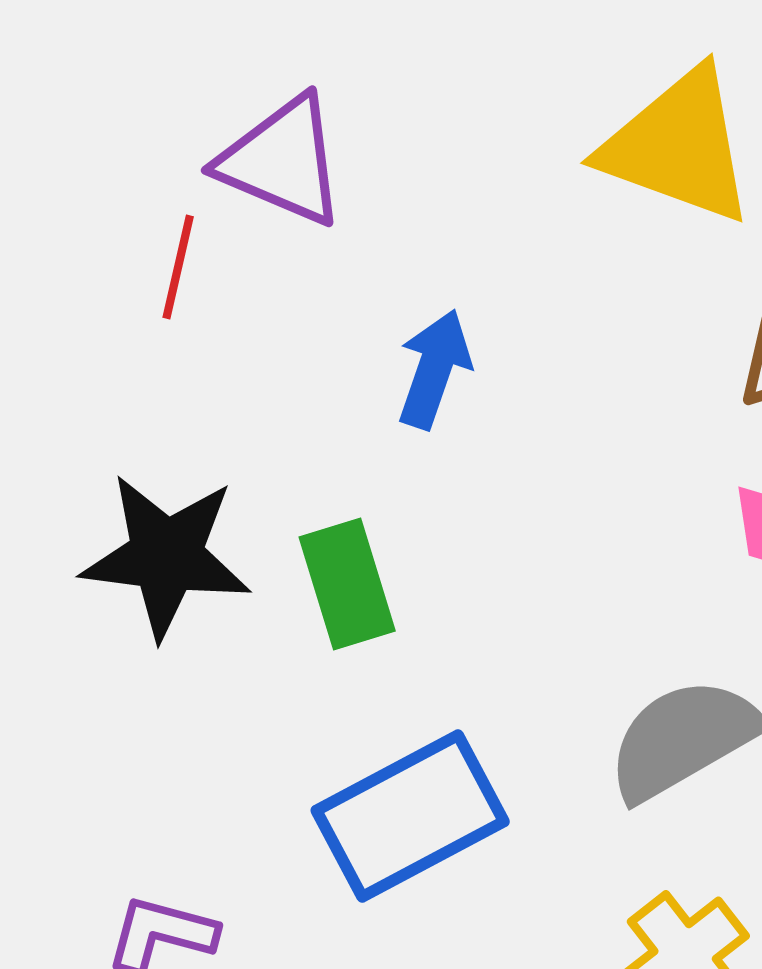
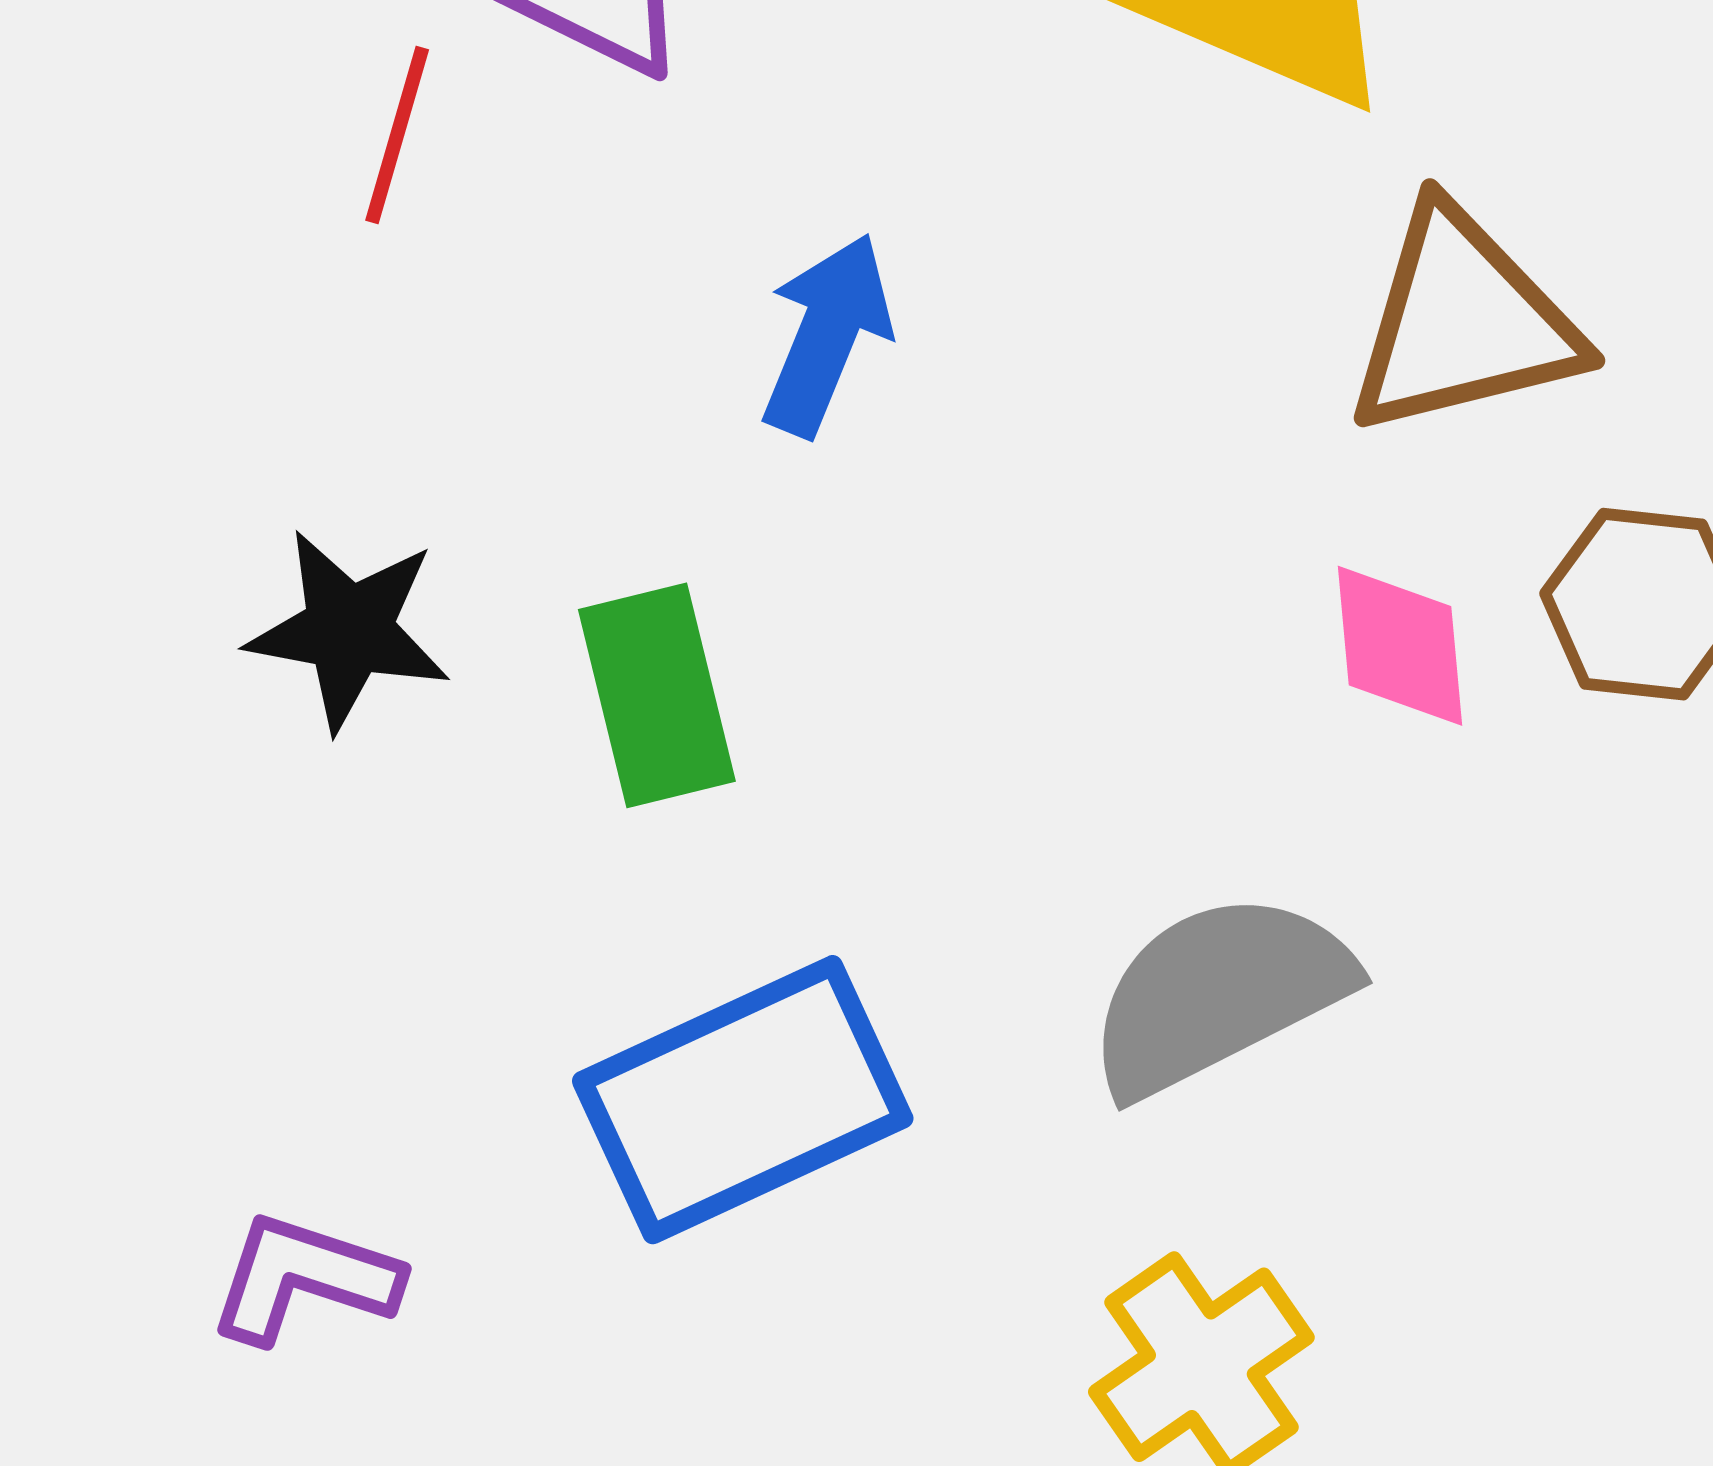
black star: (166, 556) -> (349, 630), size x0.7

